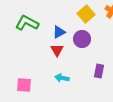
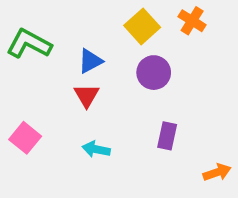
purple circle: (82, 39) -> (154, 73), moved
pink square: (24, 85) -> (25, 138), moved, turned 35

